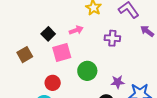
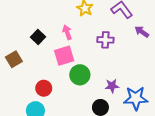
pink arrow: (76, 30) -> (67, 32), turned -88
pink square: (62, 53) -> (64, 56), moved

